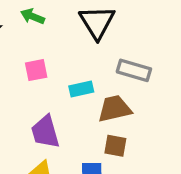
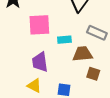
pink square: (36, 70) -> (39, 25), size x1.6
brown square: (115, 146) -> (93, 74), moved

